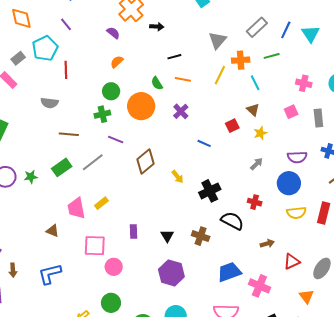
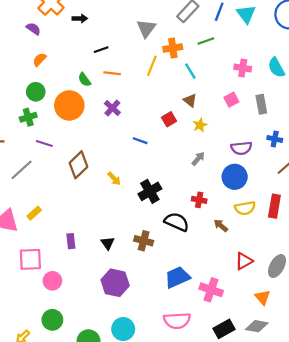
brown arrow: (267, 244) -> (221, 226), moved, turned -120

